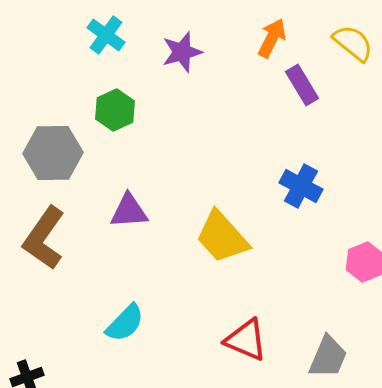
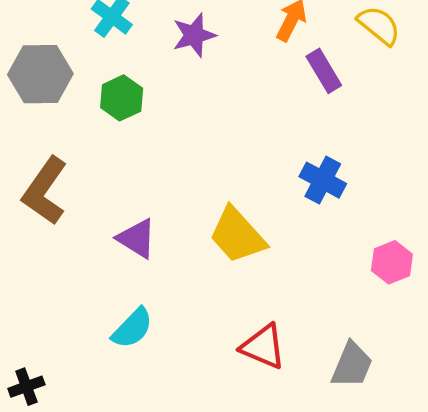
gray hexagon: (53, 153) -> (40, 74), moved
purple triangle: (129, 211) -> (137, 238), moved, turned 36
brown L-shape: (44, 238) -> (45, 191), moved

